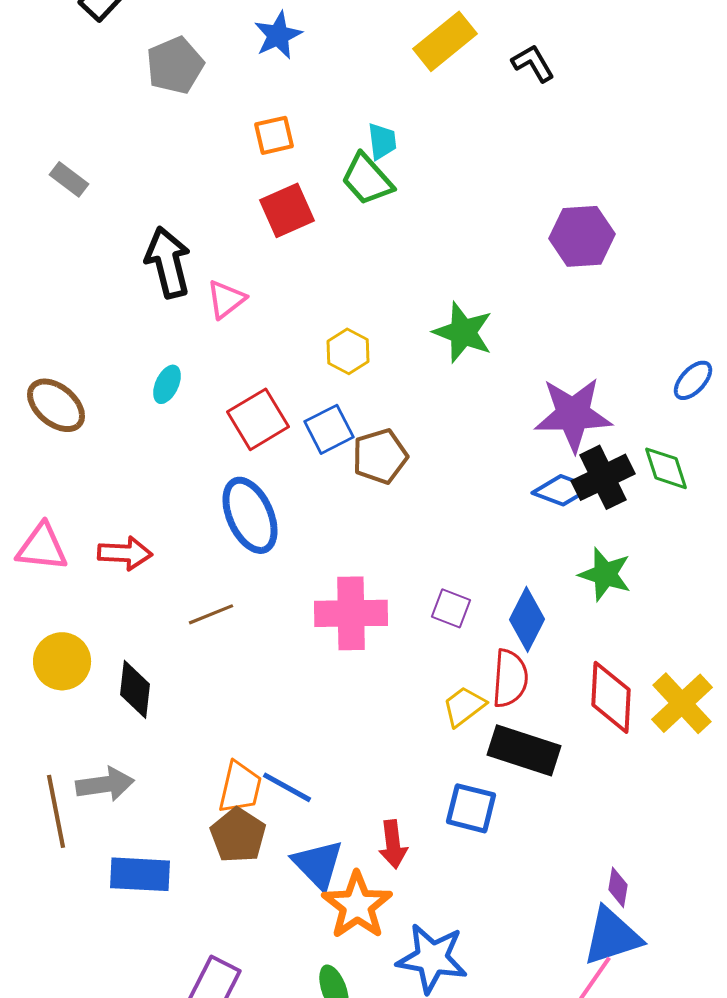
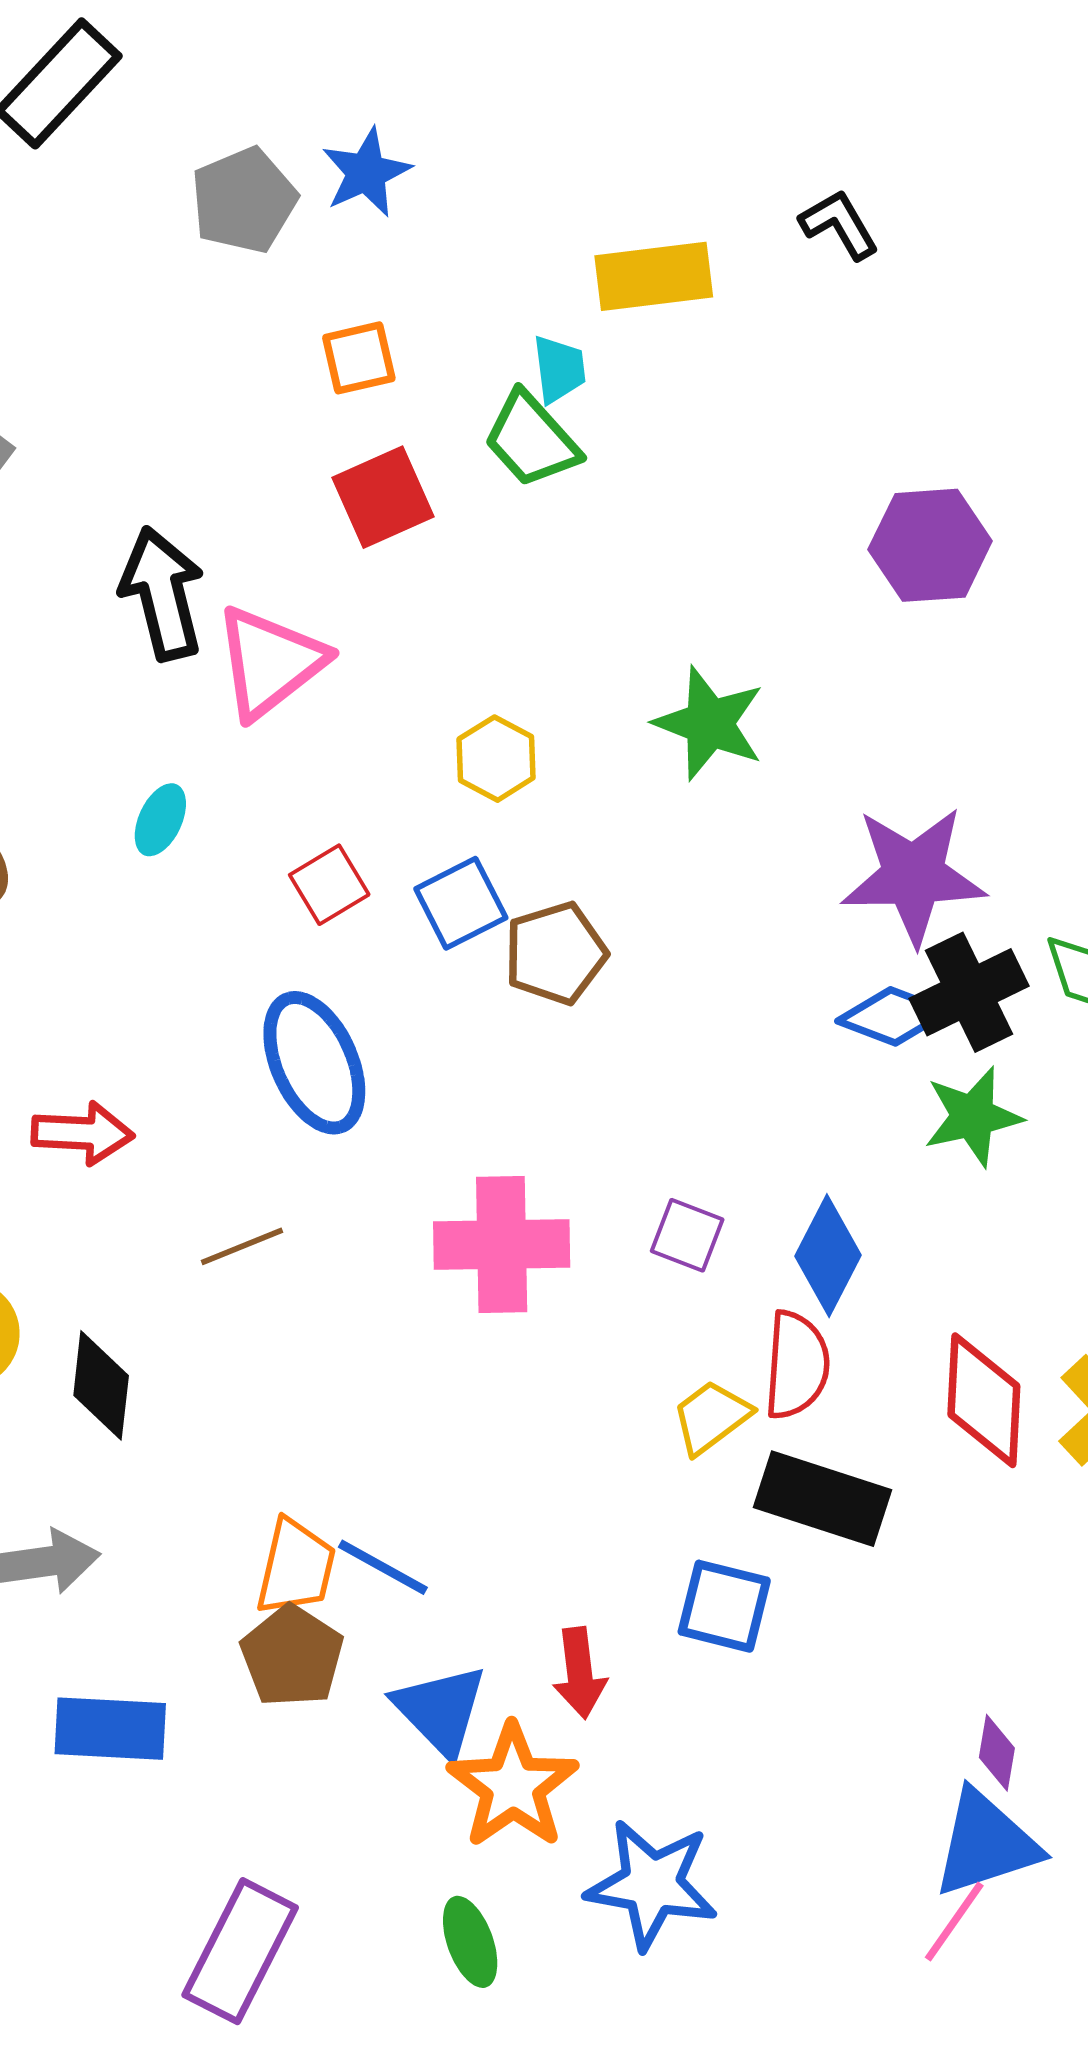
yellow rectangle: (445, 41) -> (654, 276), moved, turned 32
gray pentagon: (175, 65) -> (244, 200), moved
pink triangle: (226, 299) -> (270, 662), size x1.6
red square: (258, 419) -> (329, 885), size x0.7
green star: (605, 574) -> (973, 1117), moved, turned -30

